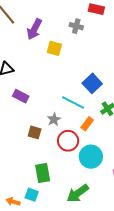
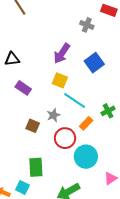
purple arrow: (34, 29) -> (62, 53), moved
yellow square: (54, 48) -> (60, 80), moved
blue square: (92, 83) -> (94, 63), moved

